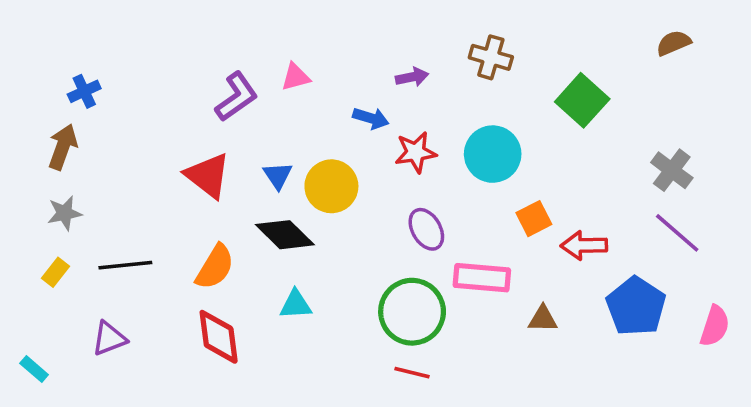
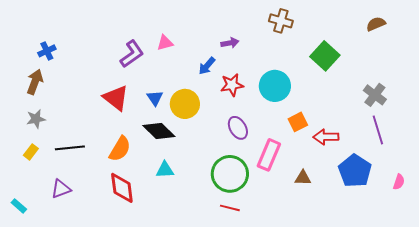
brown cross: (491, 57) -> (281, 21), moved
blue arrow: (371, 118) -> (207, 66), turned 114
purple line: (677, 233) -> (378, 130), turned 32
pink rectangle: (482, 278) -> (269, 155), turned -72
pink semicircle: (715, 326) -> (399, 182), size x0.7

